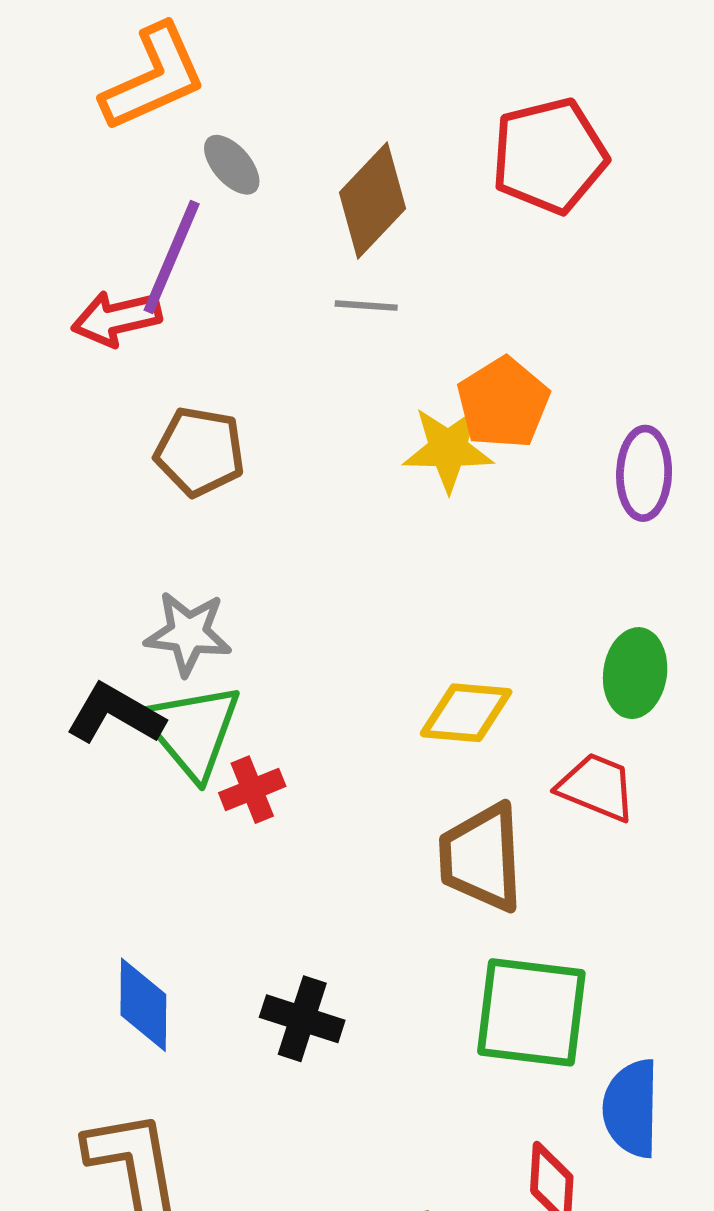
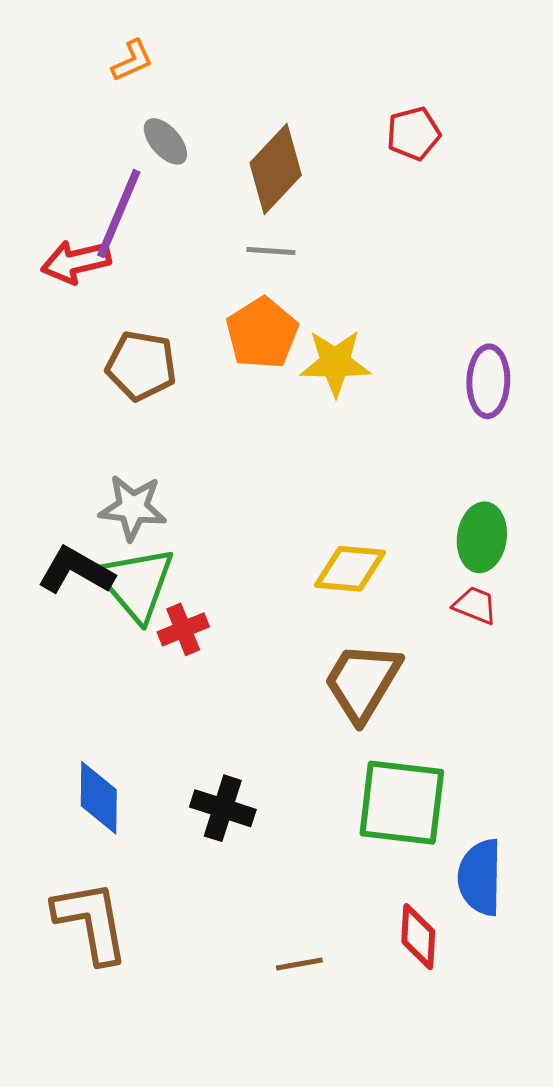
orange L-shape: (154, 78) -> (132, 61), moved, size x0.5
red pentagon: (549, 156) -> (413, 134), size x0.6
orange pentagon: (503, 403) -> (262, 333), moved
red trapezoid: (597, 787) -> (475, 605), moved, size x0.7
brown trapezoid: (481, 857) -> (362, 682), turned 34

